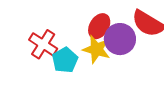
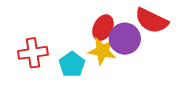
red cross: (43, 44) -> (33, 53), moved, turned -36

